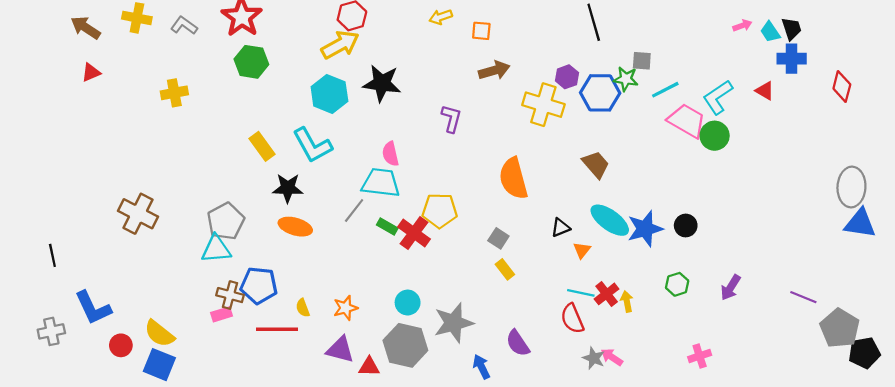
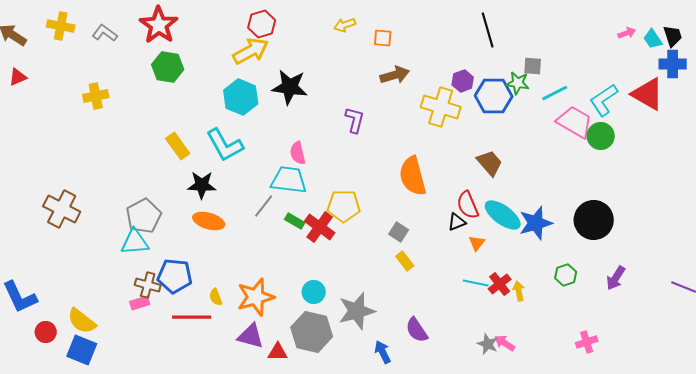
red triangle: (765, 91) -> (648, 94), size x1.8
black circle: (686, 226) -> (594, 220), moved, size x1.8
orange star: (346, 308) -> (256, 297), size x1.6
red semicircle: (572, 319) -> (468, 205), moved

